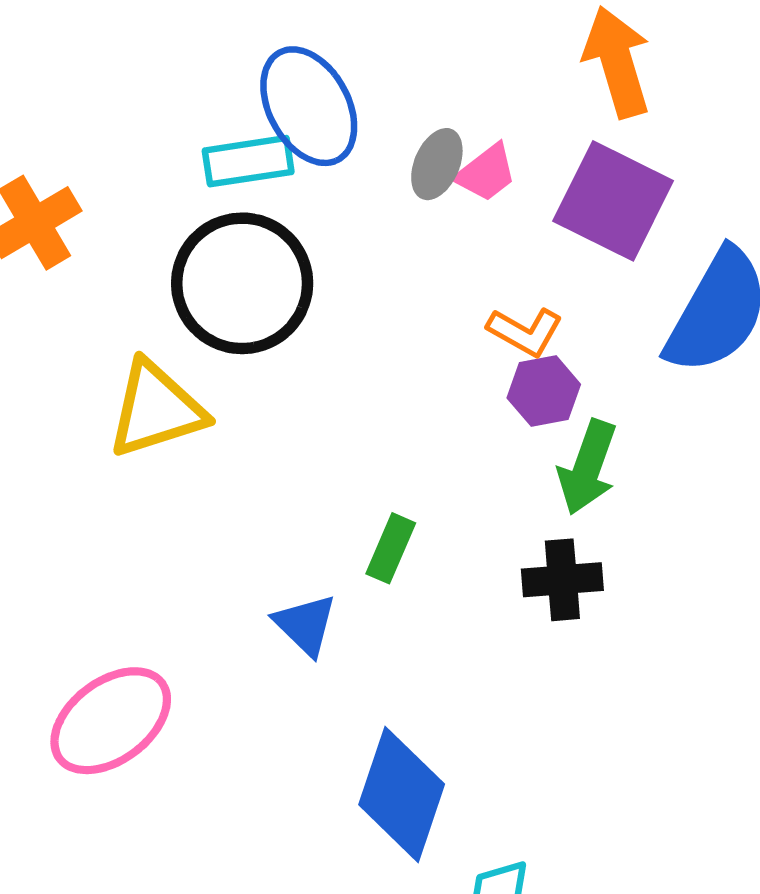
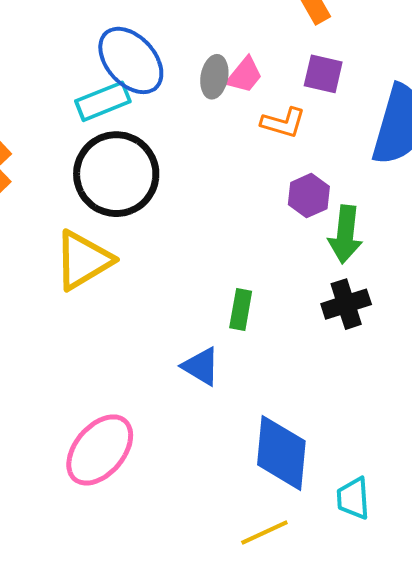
purple square: (613, 201) -> (323, 74), size x0.6
orange L-shape: (525, 332) -> (283, 123), moved

